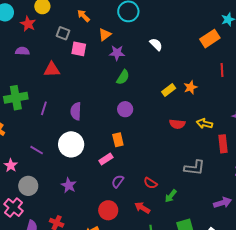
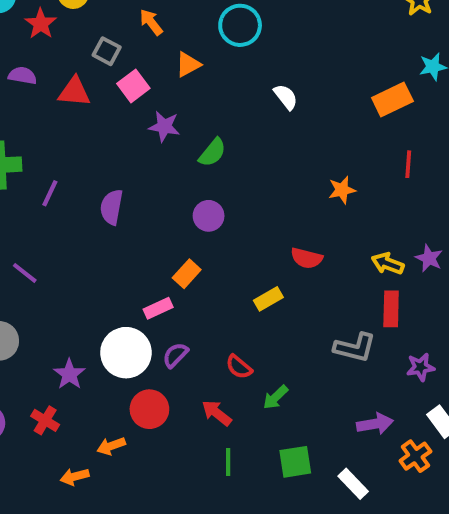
pink square: (79, 49) -> (133, 86), turned 35
purple star: (117, 53) -> (164, 126), moved
red triangle: (52, 70) -> (74, 92), moved
yellow rectangle: (169, 90) -> (268, 299), moved
yellow arrow: (204, 124) -> (388, 263), moved
orange rectangle: (118, 140) -> (187, 274), turned 48
white circle: (71, 144) -> (126, 353), moved
gray L-shape: (195, 168) -> (355, 347), moved
purple star: (69, 185) -> (69, 374), moved

